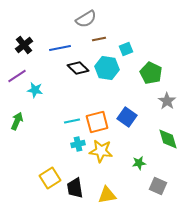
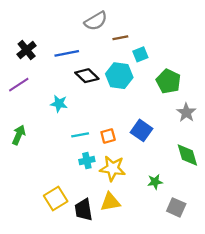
brown line: (99, 39) -> (120, 38), moved
cyan star: (35, 90) -> (59, 104), moved
orange square: (97, 122) -> (108, 136), size x0.6
yellow triangle: (107, 195) -> (110, 202), moved

